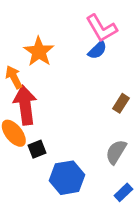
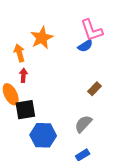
red arrow: (25, 105) -> (23, 75), size x0.5
black square: (37, 149) -> (25, 110), size x1.5

